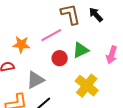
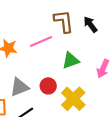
red circle: (60, 58) -> (48, 86), moved

